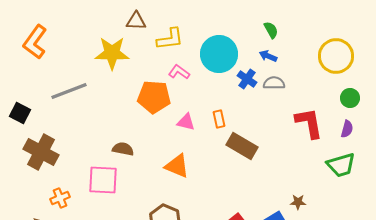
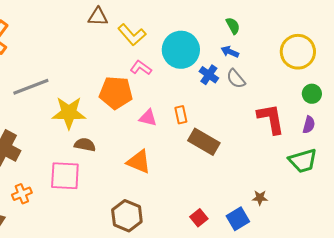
yellow L-shape: (170, 39) -> (132, 35), turned 56
yellow star: (112, 53) -> (69, 113), moved
gray semicircle: (274, 83) -> (236, 79), turned -130

